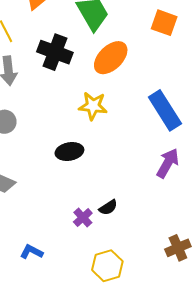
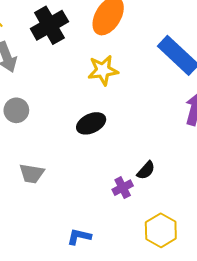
black cross: (55, 52) -> (49, 25), turned -36
purple cross: (83, 218) -> (123, 188), turned 30

